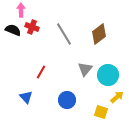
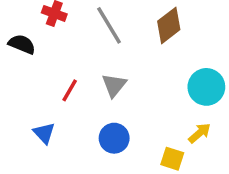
black semicircle: (13, 30) -> (22, 44), moved
gray triangle: (85, 69) -> (114, 85), moved
cyan circle: (108, 75) -> (206, 87), moved

